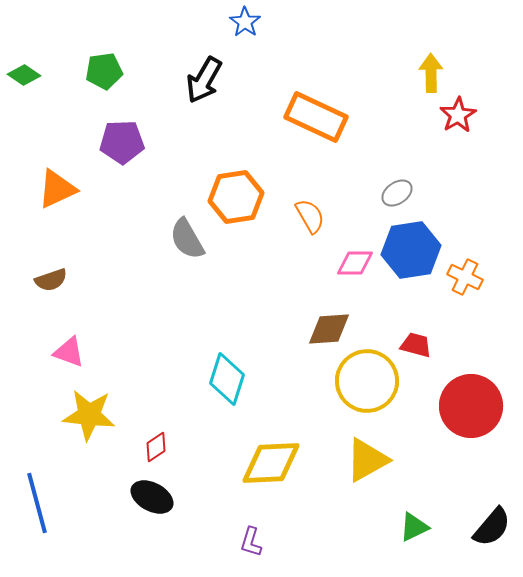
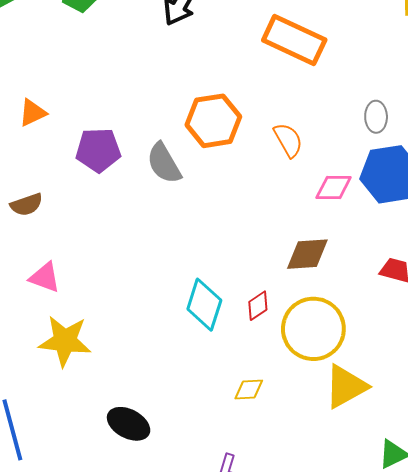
purple pentagon: (122, 142) -> (98, 150), moved
orange triangle: (57, 189) -> (33, 113), size x0.7
gray ellipse: (397, 193) -> (376, 117), turned -56
yellow circle: (367, 381) -> (313, 329), moved
red diamond: (156, 447) -> (258, 306), moved
yellow diamond: (271, 463) -> (249, 389), size x0.5

